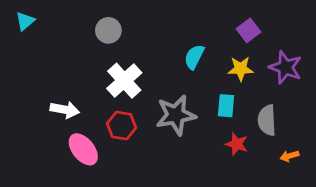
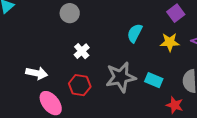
white cross: (124, 81) -> (82, 51), size x0.6
cyan rectangle: (226, 106) -> (154, 80), moved, turned -72
red star: (237, 144) -> (175, 105), moved

